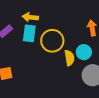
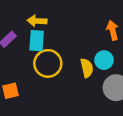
yellow circle: (52, 41) -> (48, 63), moved

